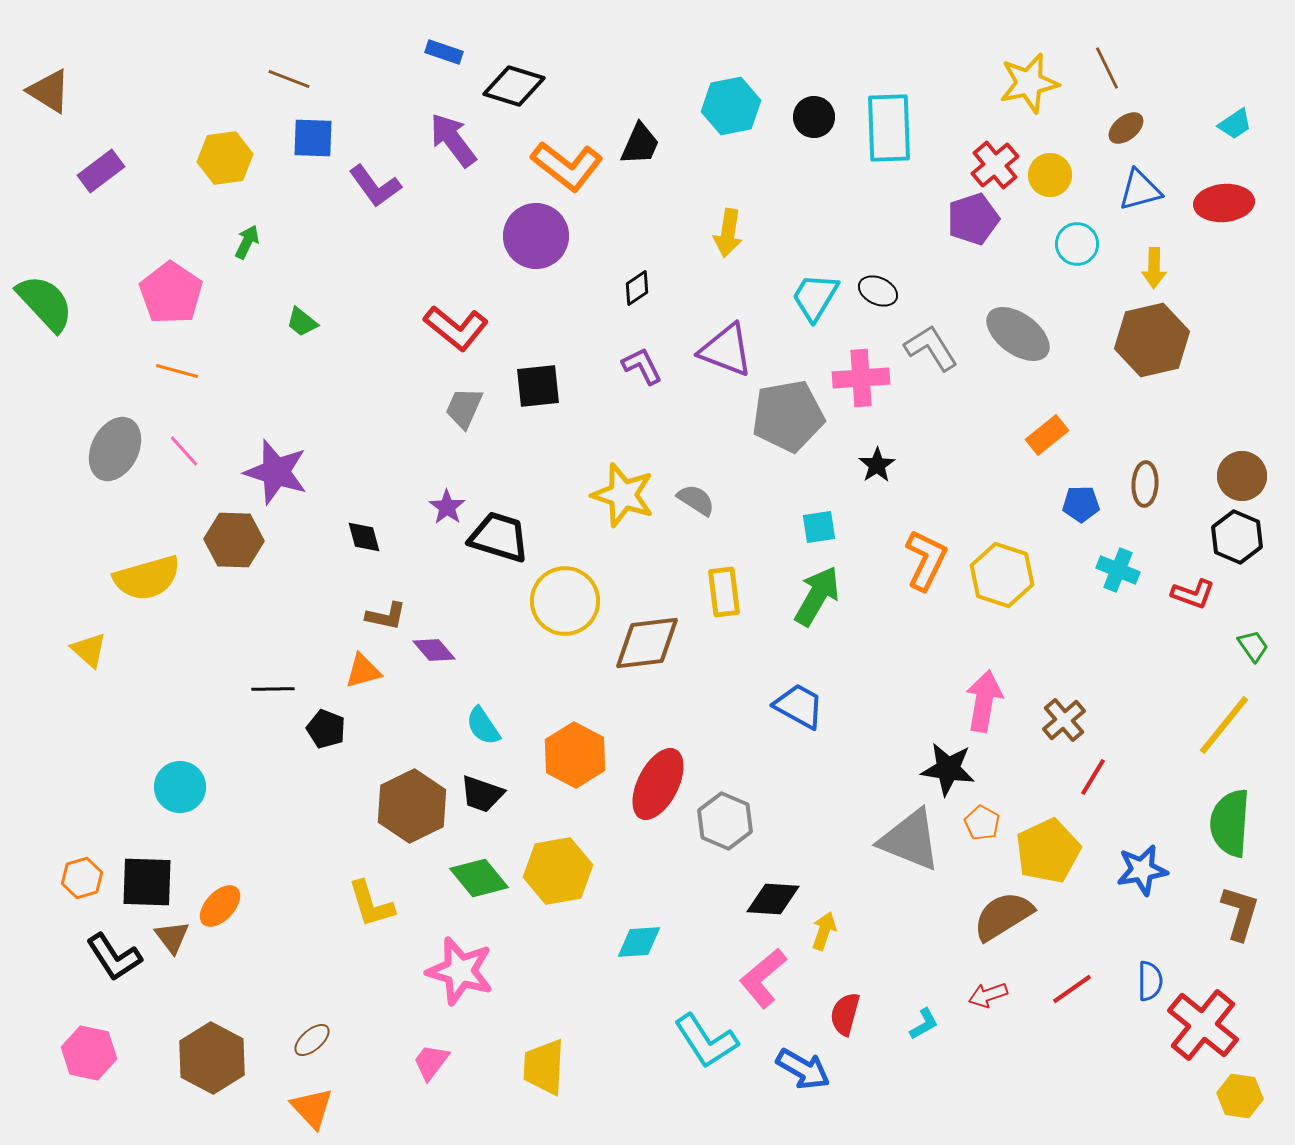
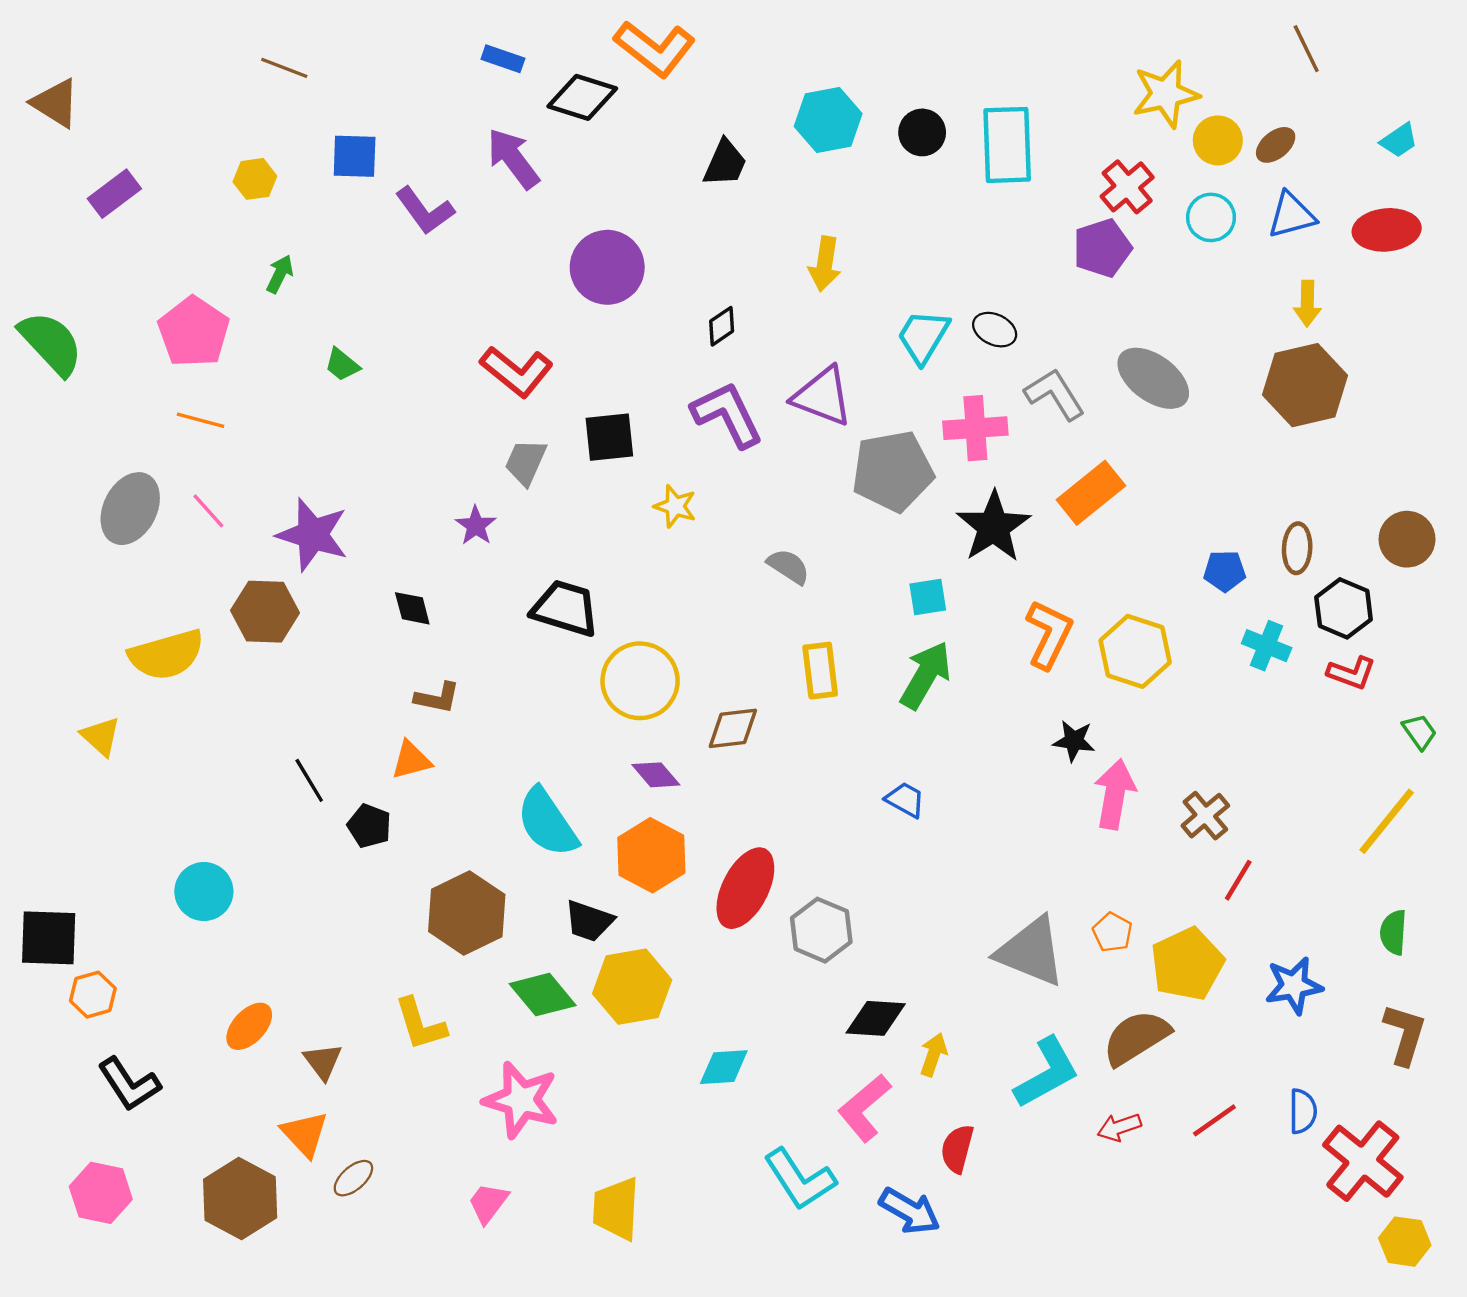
brown line: (1107, 68) -> (1306, 49), moved
brown line: (289, 79) -> (284, 68), moved
yellow hexagon: (225, 158) -> (255, 179), size x0.7
orange L-shape: (567, 166) -> (655, 49), moved
yellow circle: (1050, 175) -> (1218, 140), moved
cyan circle: (1077, 244) -> (1211, 217), moved
purple L-shape: (642, 366) -> (727, 415), size x1.6
orange rectangle: (1047, 435) -> (1091, 493), moved, size x1.4
black star: (877, 465) -> (994, 527), size x1.8
yellow star: (623, 495) -> (675, 506), moved, size x0.6
purple star: (447, 507) -> (476, 526), moved
black hexagon: (1237, 537) -> (1344, 608), moved
brown diamond: (647, 643) -> (733, 728), size x0.7
purple diamond: (434, 650) -> (656, 775), moved
black line: (273, 689) -> (309, 780), turned 60
blue trapezoid: (799, 706) -> (905, 800), size x0.7
cyan semicircle: (483, 726) -> (547, 822), size x1.6
black star: (948, 769) -> (1074, 741), moved, size x0.7
black trapezoid: (482, 794) -> (589, 921), moved
green semicircle: (1230, 823) -> (1393, 932), size x0.6
black square: (147, 882) -> (49, 938), moved
brown triangle: (172, 937) -> (323, 1061), moved
cyan L-shape: (924, 1024) -> (1047, 1073), moved, size x2.0
orange triangle: (312, 1108) -> (305, 1134), moved

